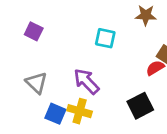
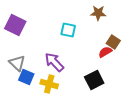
purple square: (34, 31) -> (15, 25), size x1.5
blue square: (55, 114) -> (26, 77), moved

